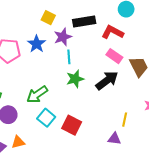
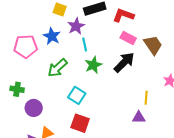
green arrow: (37, 95) -> (57, 68), moved
cyan square: (46, 118) -> (77, 95), moved
red square: (72, 125) -> (80, 123), moved

